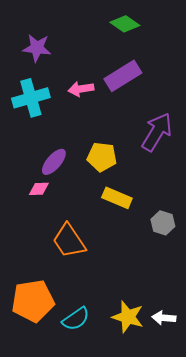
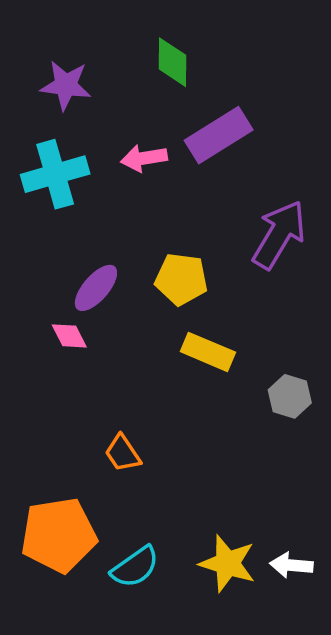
green diamond: (125, 24) -> (172, 62), moved, turned 56
pink diamond: (39, 189) -> (69, 336), turned 65
orange trapezoid: (69, 241) -> (123, 453), moved, size x0.6

